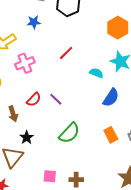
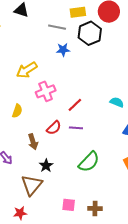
blue star: (34, 22) -> (63, 50), moved
red line: (66, 53) -> (75, 105), moved
purple line: (56, 99) -> (76, 128), turned -40

